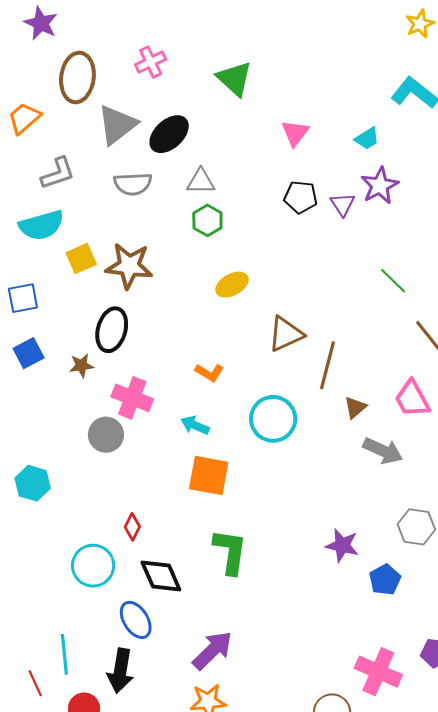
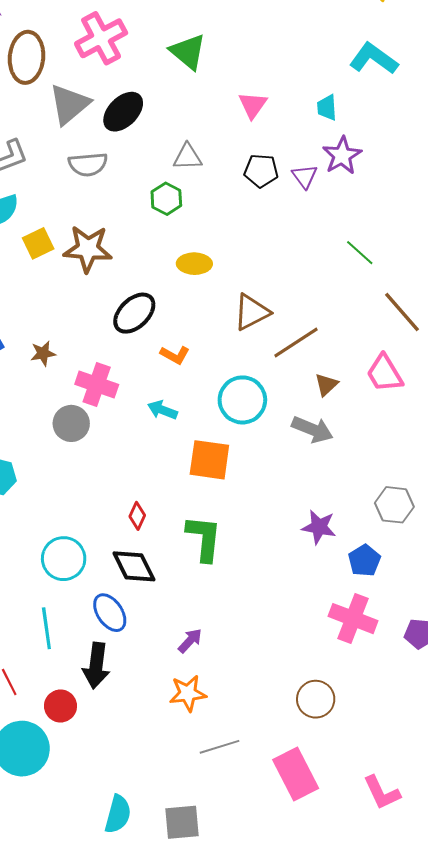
pink cross: (151, 62) -> (101, 38), size x1.6
cyan trapezoid: (367, 139) -> (327, 108), turned 120
gray triangle: (201, 181) -> (188, 157), moved
yellow ellipse: (232, 285) -> (194, 264), turned 32
black ellipse: (112, 330) -> (134, 313), moved, turned 33
brown line: (327, 365) -> (296, 342), turned 45
gray arrow: (383, 451) -> (312, 429), moved
orange square: (209, 475) -> (209, 460), moved
red diamond: (132, 527) -> (137, 516), moved
purple arrow: (212, 650) -> (190, 641), size x0.6
cyan line: (64, 654) -> (46, 628), moved
pink cross: (378, 672) -> (353, 619), moved

